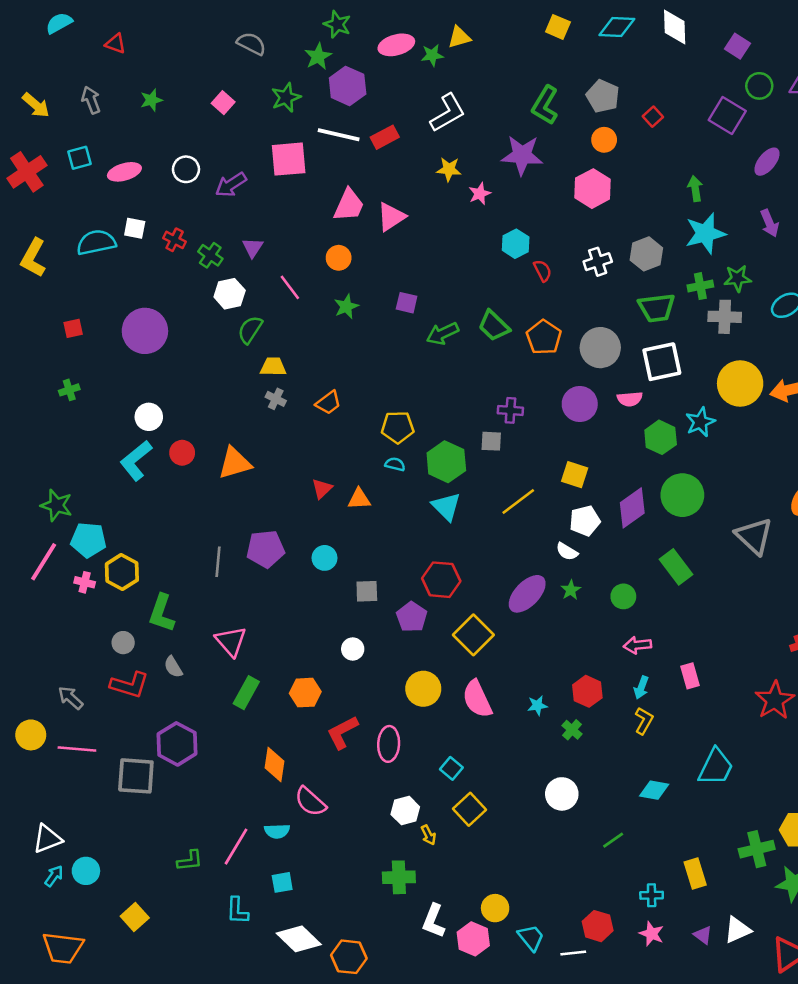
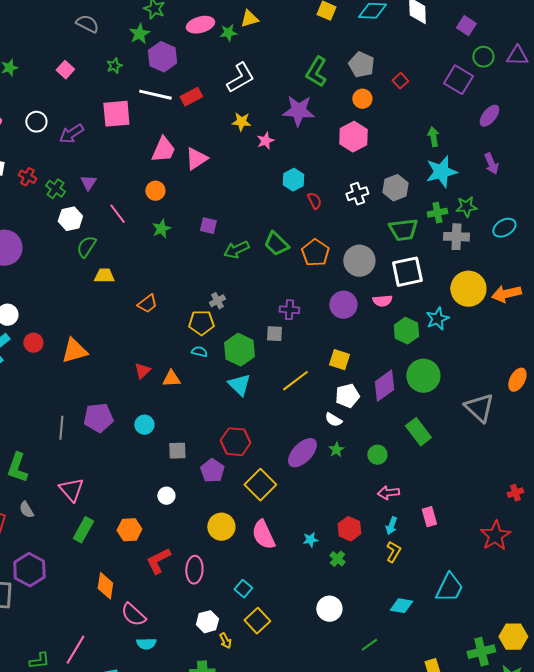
green star: (286, 97) -> (114, 66), size x0.7
gray cross: (276, 399) -> (217, 301), moved, turned 35
cyan semicircle: (277, 831) -> (146, 644), moved

